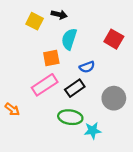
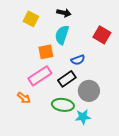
black arrow: (59, 15) -> (64, 13), moved
gray circle: (114, 98) -> (89, 91), moved
orange arrow: (12, 109) -> (24, 98), moved

